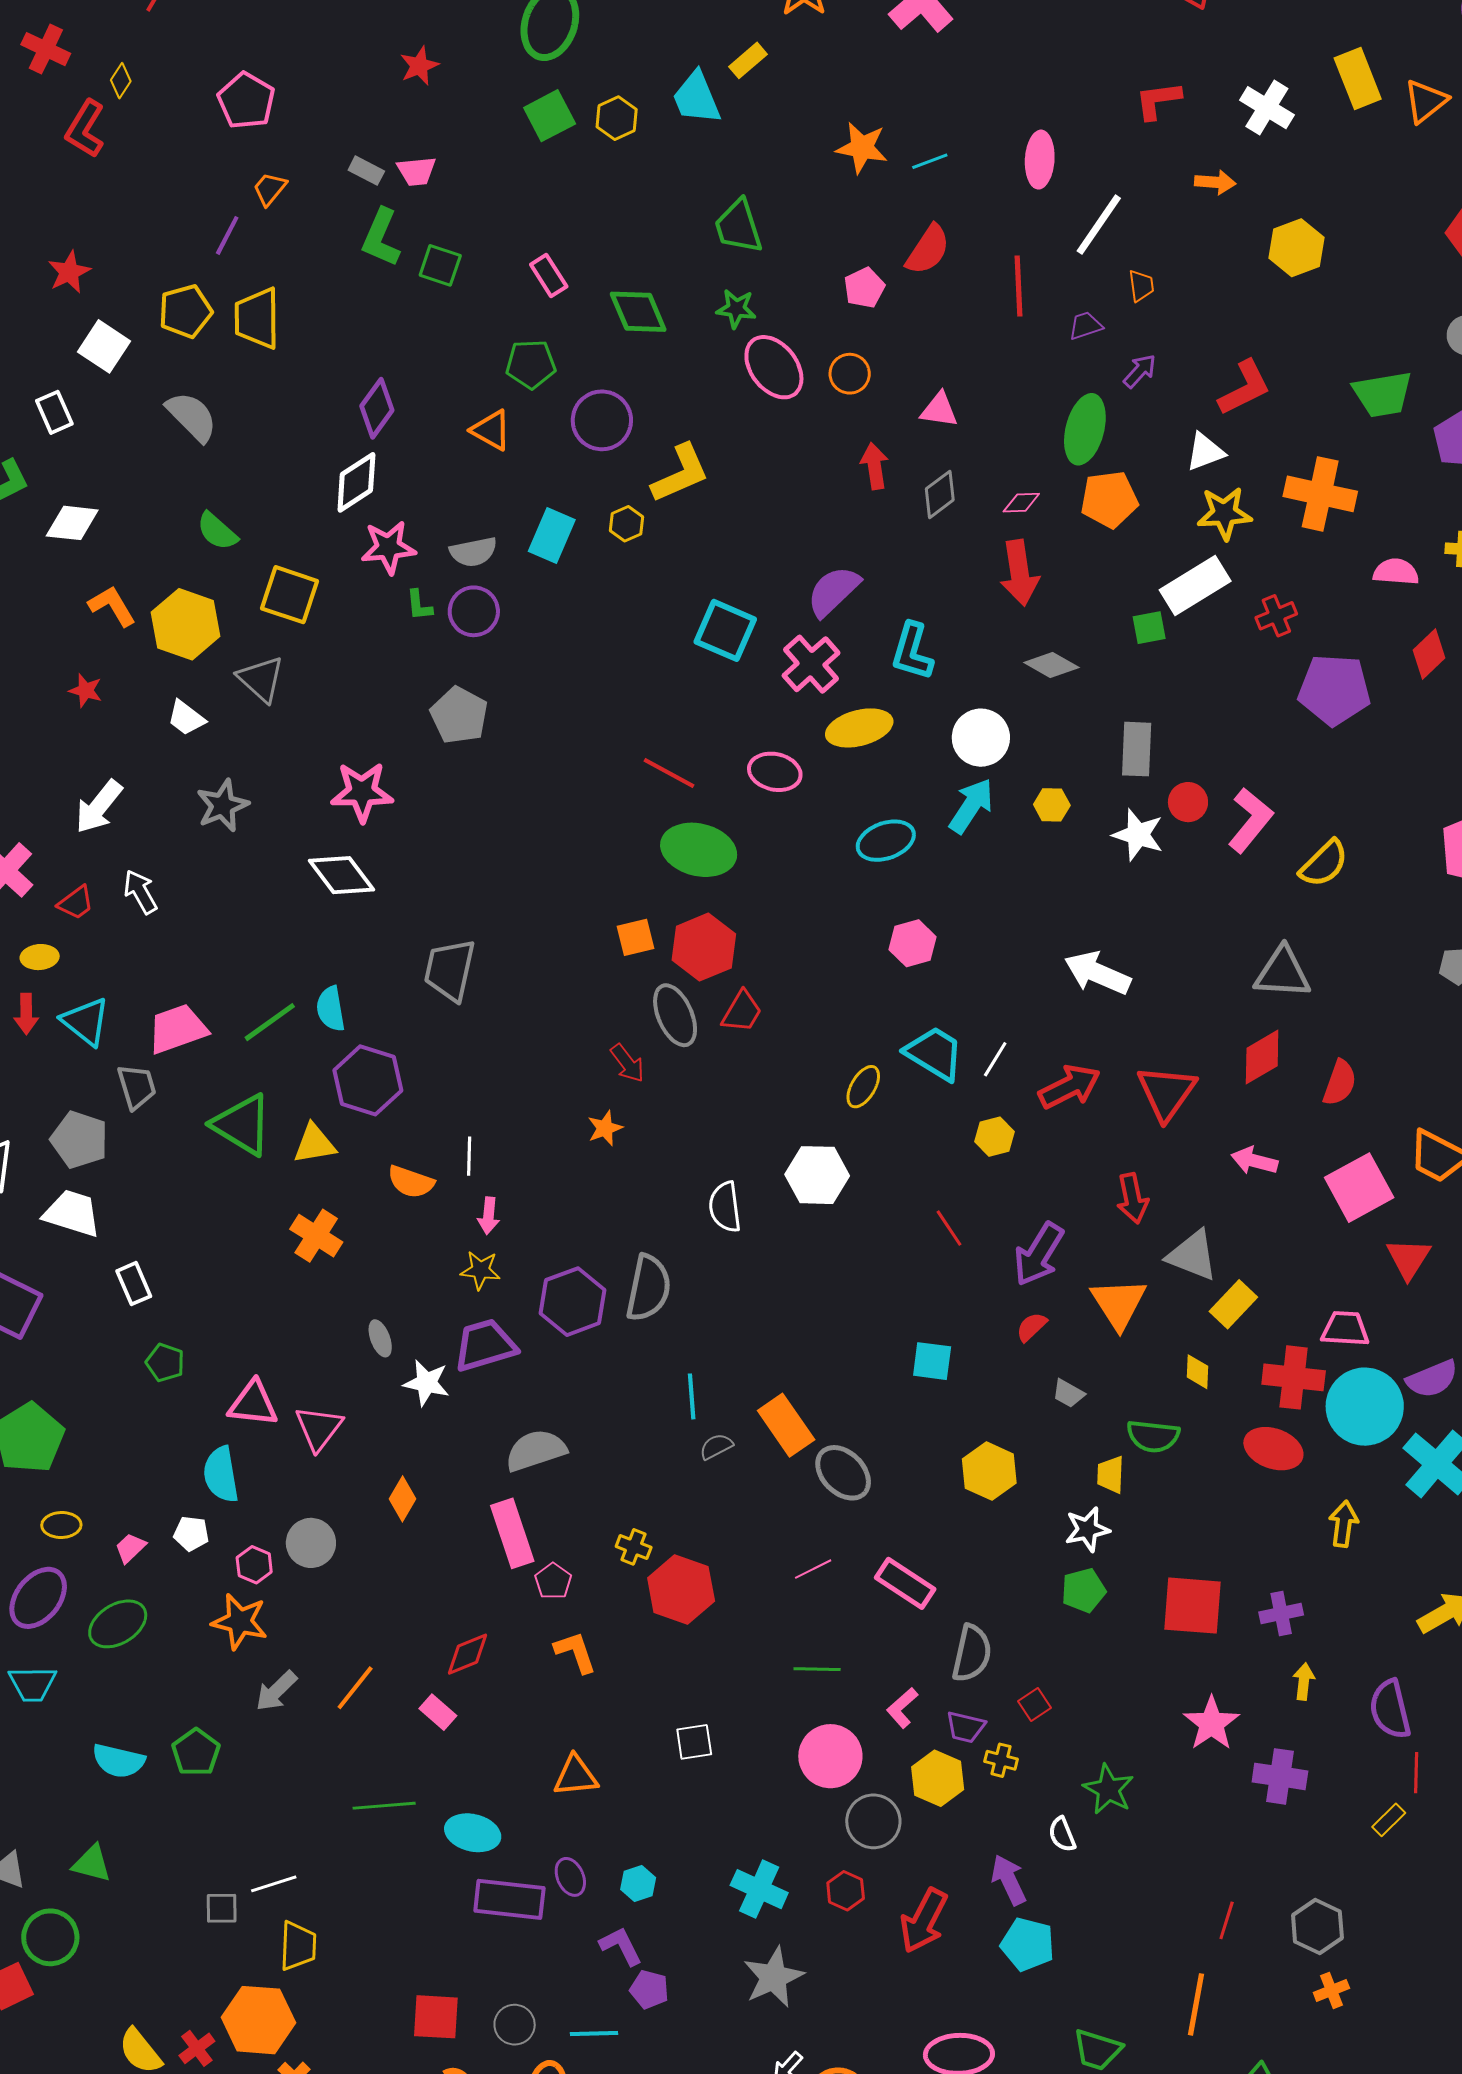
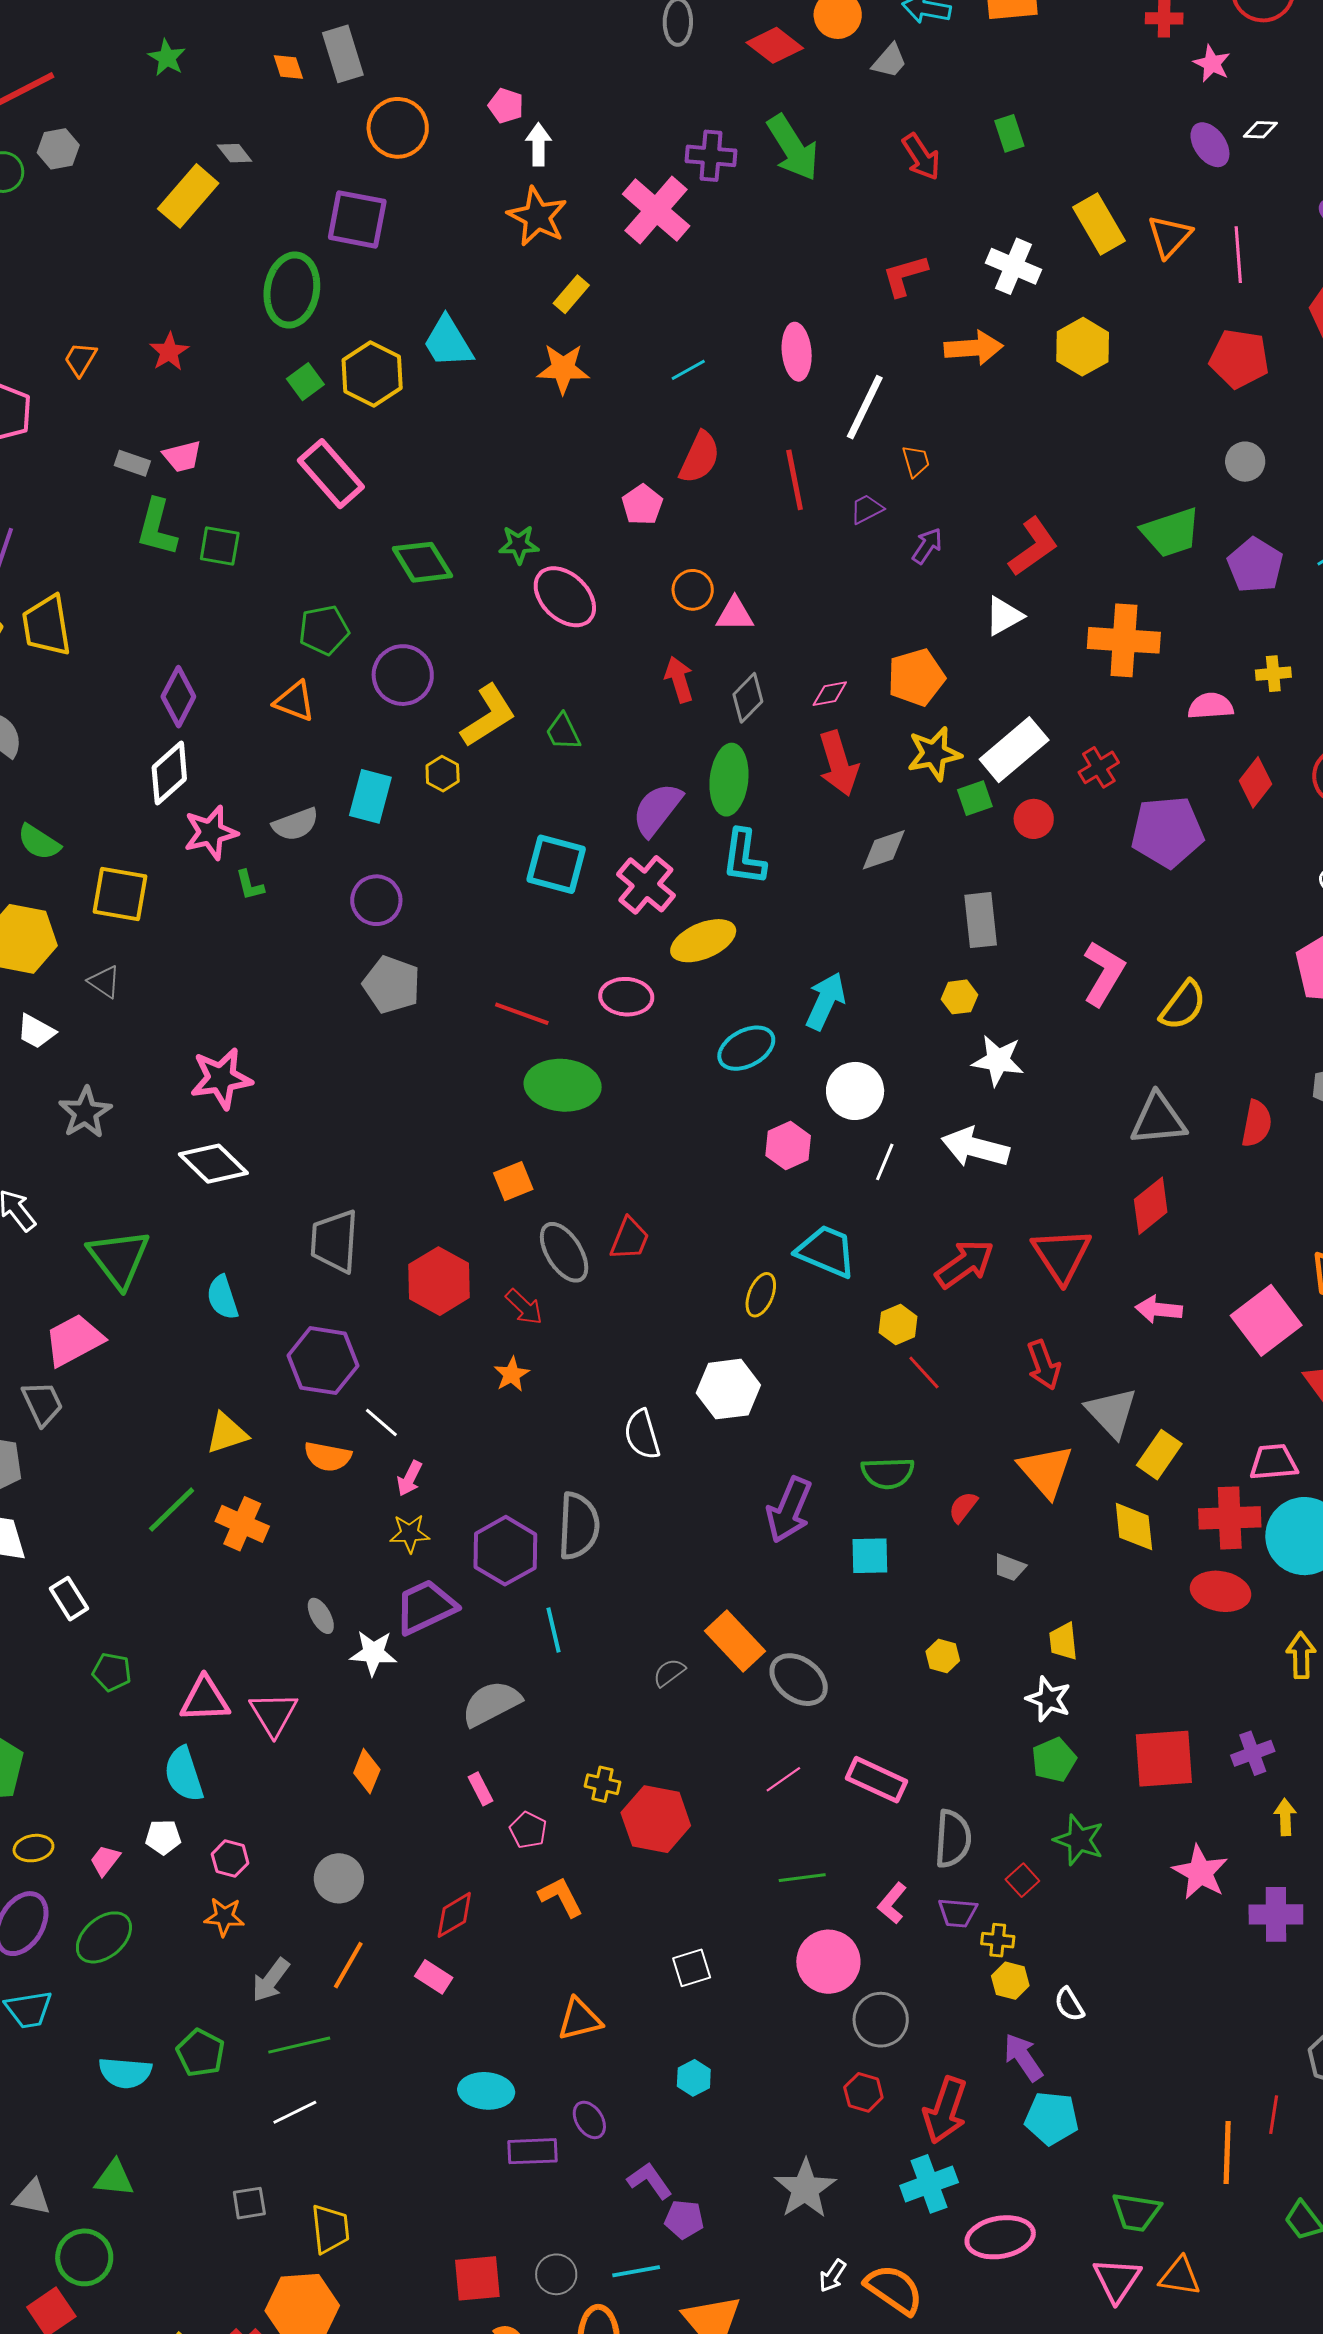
yellow rectangle: (748, 60) -> (571, 294), moved
green square: (550, 116) -> (305, 382), size x0.7
yellow hexagon: (617, 118) -> (372, 374), size x1.5
orange star: (862, 148) -> (563, 369), moved
orange arrow: (1215, 182) -> (974, 348), size x1.4
orange trapezoid: (270, 189) -> (80, 359), moved
green trapezoid: (738, 226) -> (563, 732), moved, size x0.7
yellow hexagon: (1296, 248) -> (1083, 347), moved
pink rectangle: (549, 276) -> (331, 474), moved, size x1.6
orange circle: (850, 374) -> (693, 590), moved
green ellipse: (1085, 429) -> (729, 780), moved
yellow star: (1224, 513) -> (934, 754), moved
purple circle: (474, 611) -> (376, 900), moved
gray diamond: (1051, 665) -> (884, 850), turned -40
gray triangle: (261, 679) -> (104, 982), size x0.7
gray pentagon: (459, 715) -> (392, 985), moved
white circle: (981, 738) -> (855, 1091), moved
red circle: (1188, 802) -> (1034, 819), moved
yellow hexagon: (1052, 805) -> (960, 997), moved
white star: (1138, 835) -> (998, 1060), moved
red hexagon: (704, 947) -> (439, 1281), moved
green line: (270, 1022) -> (172, 1510), moved
white line: (995, 1059) -> (885, 1162), moved
purple hexagon: (368, 1080) -> (323, 1361), moved
red semicircle: (1340, 1083) -> (1257, 1124), moved
green triangle: (242, 1125) -> (119, 1258), moved, turned 30
white line: (469, 1156) -> (381, 1422), turned -42
pink arrow: (489, 1216) -> (410, 1478), turned 30
red line: (949, 1228) -> (924, 1373), moved
purple arrow: (1039, 1254) -> (789, 1510), moved
gray triangle: (1192, 1255) -> (1112, 1412), turned 34
yellow diamond: (1198, 1372) -> (1134, 1527), size x1.5
cyan line: (692, 1396) -> (554, 1630), moved
green semicircle: (1153, 1436) -> (888, 1473), moved
yellow hexagon: (989, 1471) -> (943, 1656), size x0.6
white star: (1087, 1529) -> (1049, 1699), turned -30
pink rectangle: (512, 1533) -> (481, 1789), size x0.5
gray circle: (311, 1543) -> (339, 1878), moved
orange star: (240, 1621) -> (224, 1917), size x0.7
yellow hexagon: (938, 1778) -> (1010, 1981), moved, size x0.7
green star: (1108, 1789) -> (1079, 1840), moved
green line: (384, 1806) -> (299, 2045), moved
white line: (274, 1884) -> (295, 2112), moved
cyan hexagon: (638, 1884) -> (694, 2078), moved
cyan cross: (759, 1889) -> (929, 2184), moved, turned -36
purple rectangle: (509, 1899) -> (532, 2151), size x0.7
red line: (1227, 1920) -> (1274, 2115), moved

